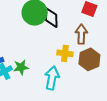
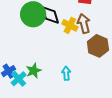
yellow cross: (65, 53) -> (70, 25), moved, turned 35
cyan arrow: (52, 78) -> (66, 73), size x0.6

